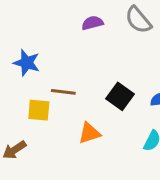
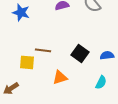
blue star: (27, 63) -> (21, 12), moved

